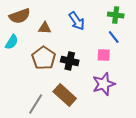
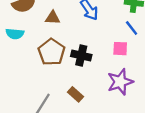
cyan semicircle: (12, 42) -> (15, 34), turned 63
brown rectangle: (65, 95) -> (76, 94), size x0.6

